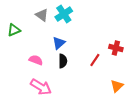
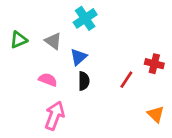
gray triangle: (42, 15) -> (53, 41), moved
orange triangle: (117, 86) -> (156, 114), turned -32
pink arrow: (41, 87) -> (55, 116), turned -100

